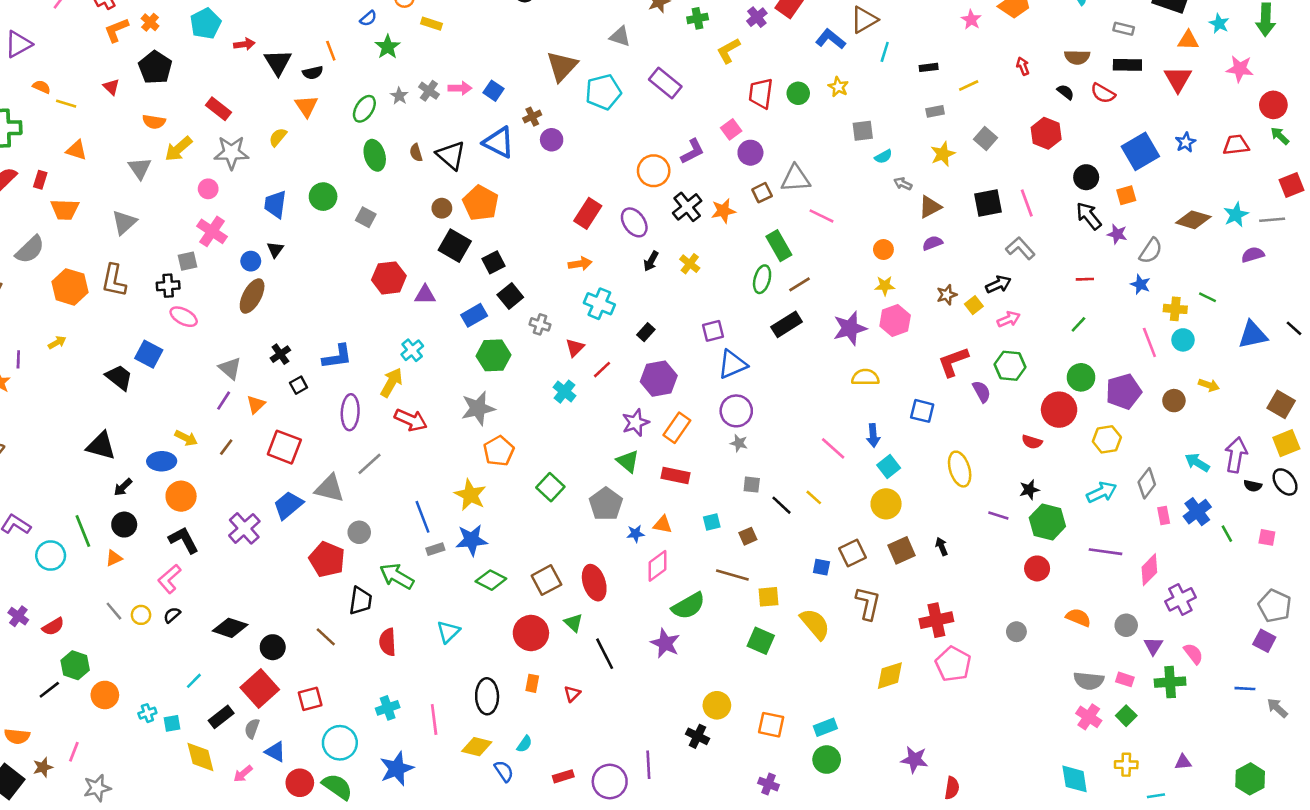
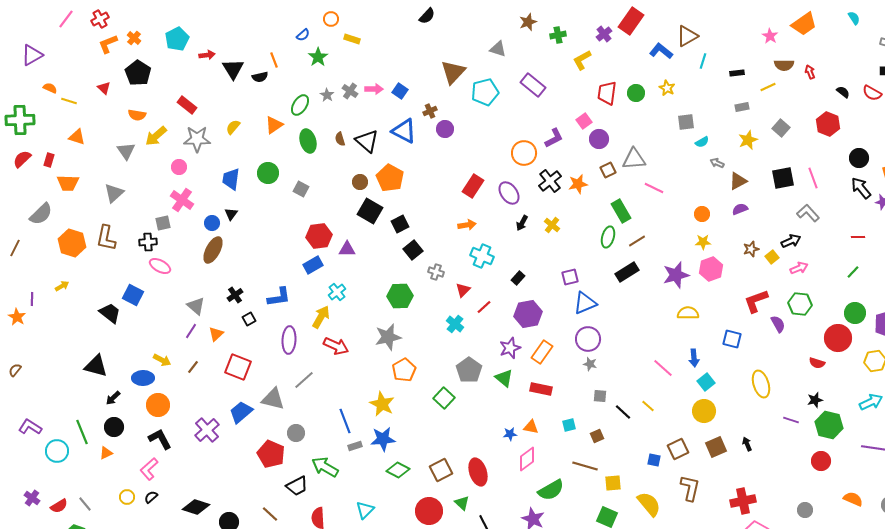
brown semicircle: (1077, 57) -> (784, 65), moved
orange triangle: (306, 106) -> (274, 125), moved, turned 30
blue rectangle: (474, 315) -> (313, 265), moved
gray pentagon: (606, 504) -> (469, 370), moved
black trapezoid: (361, 601) -> (297, 486), turned 55
gray line: (114, 611) -> (85, 504), moved

